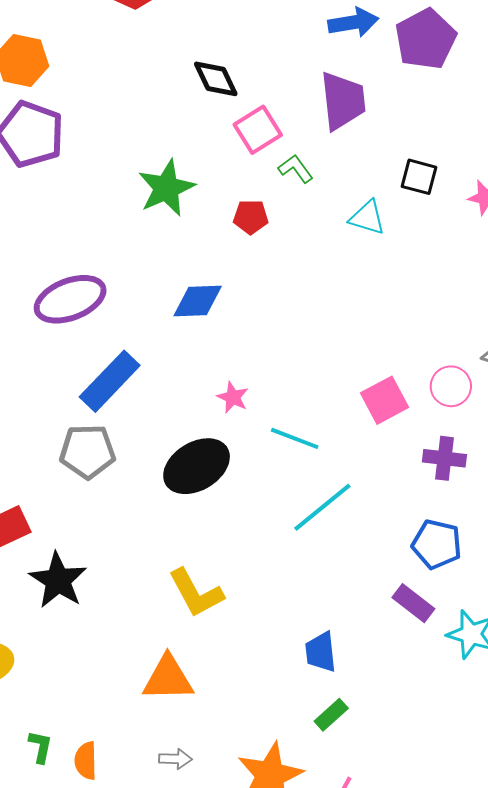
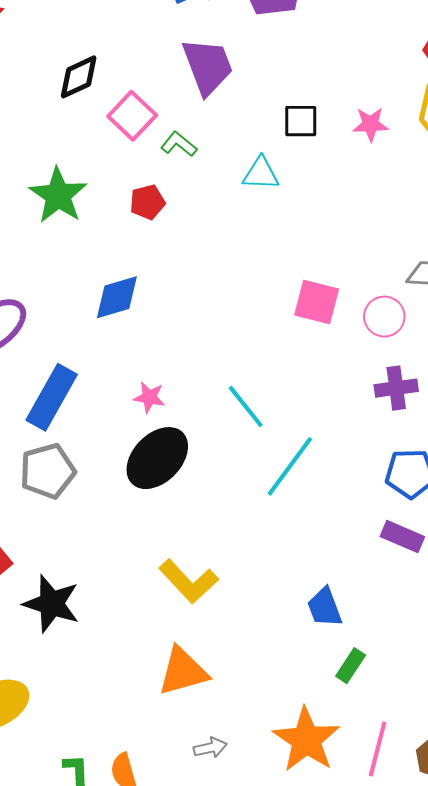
black diamond: (216, 79) -> (79, 77), turned -75
pink star: (233, 397) -> (149, 397), moved
pink square: (384, 400) -> (317, 302), moved, turned -33
cyan line: (295, 438) -> (246, 406), turned 45

